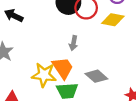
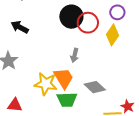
yellow diamond: (113, 20) -> (112, 35), turned -70

